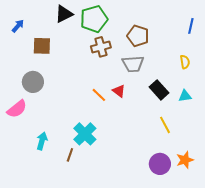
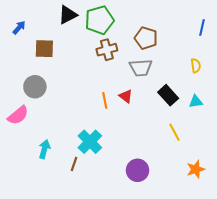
orange line: (99, 95) -> (105, 100), turned 35
purple circle: (160, 164) -> (138, 170), moved

